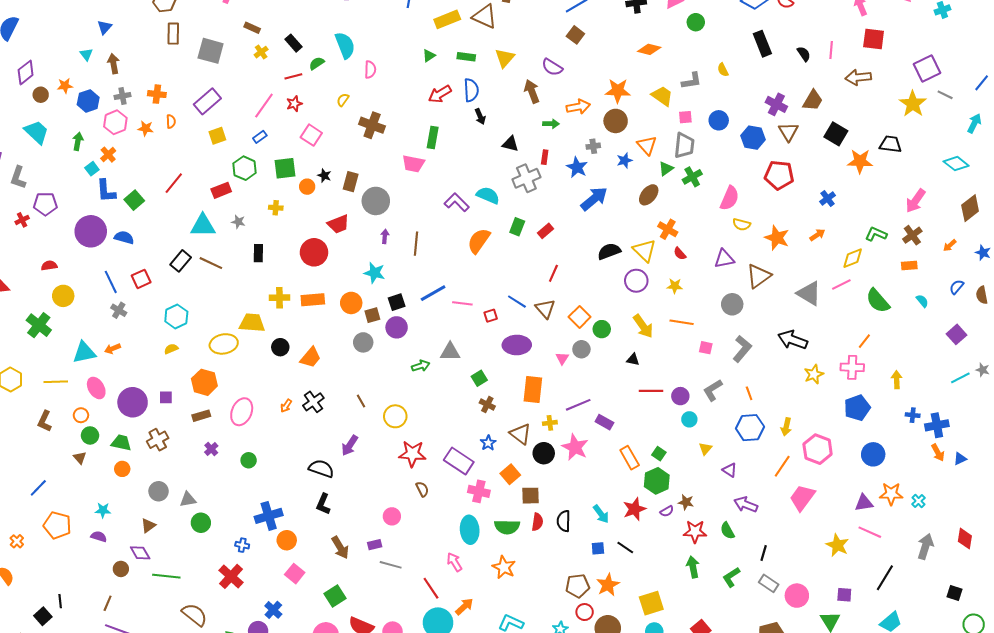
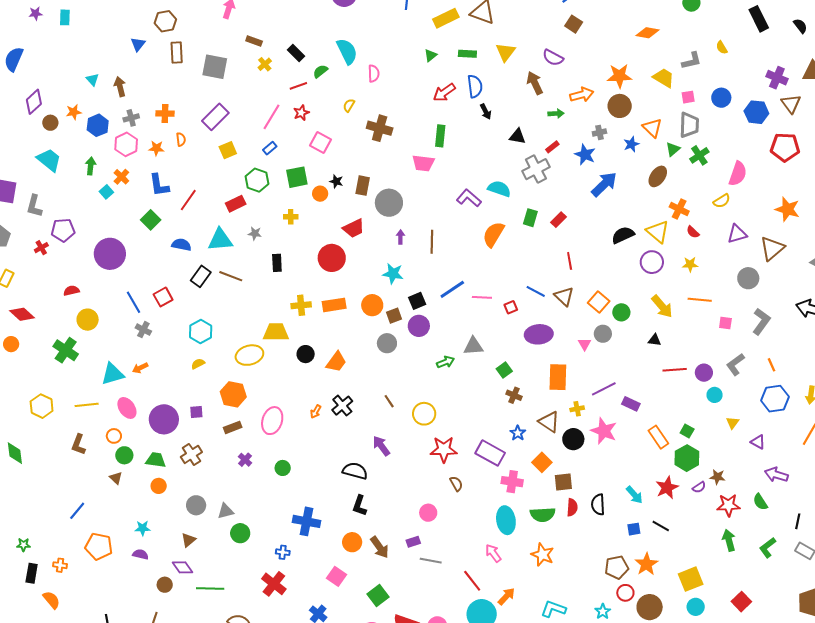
blue triangle: (105, 27) -> (138, 44), moved
red rectangle: (545, 157) -> (552, 147), turned 48
blue L-shape: (106, 191) -> (159, 185), moved
yellow semicircle: (742, 224) -> (722, 201), moved, turned -42
blue semicircle: (124, 237) -> (181, 245), moved
red line: (553, 273) -> (570, 261), turned -30
purple arrow: (350, 445) -> (381, 446), turned 115
blue cross: (269, 516) -> (307, 521), turned 32
orange circle: (287, 540) -> (352, 542), moved
orange cross: (17, 541) -> (60, 565), turned -32

